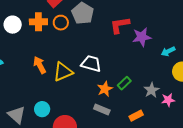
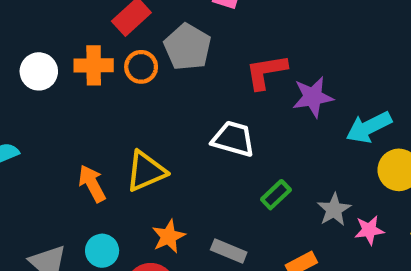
cyan arrow: (168, 51) -> (369, 127), size x1.5
white trapezoid: (91, 64) -> (233, 139), moved
orange arrow: (40, 65) -> (92, 184), moved
orange star: (105, 89) -> (169, 236), moved

